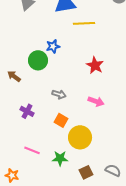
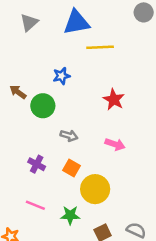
green circle: (38, 60) -> (43, 106), moved
brown arrow: (14, 76) -> (18, 92), moved
purple cross: (27, 111) -> (37, 164), moved

